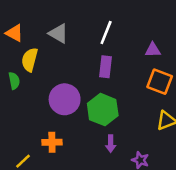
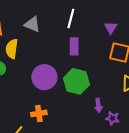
purple triangle: (153, 50) -> (111, 28), turned -48
purple arrow: (111, 144) -> (98, 105), moved

